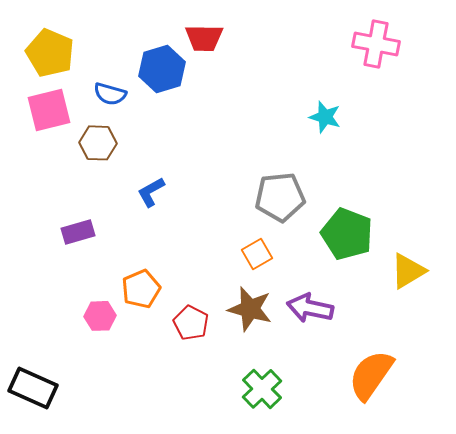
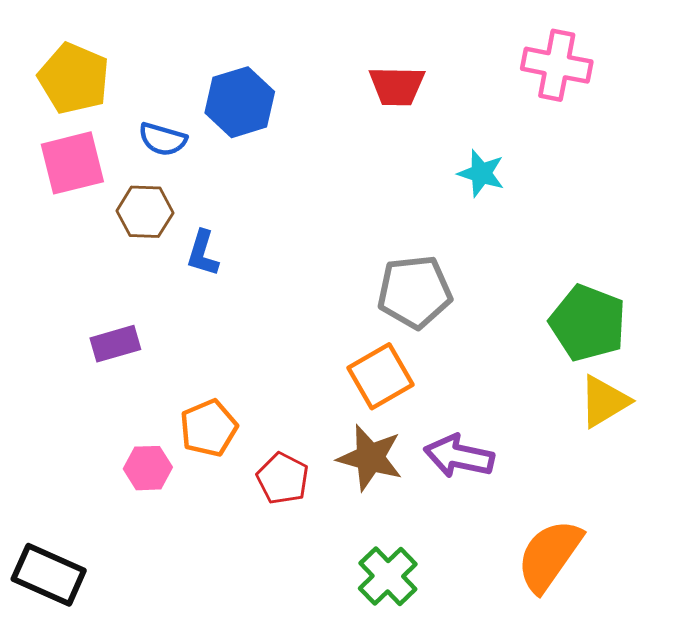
red trapezoid: (204, 38) -> (397, 86), moved
blue L-shape: (151, 192) -> (203, 253), moved, turned -44
green pentagon: (347, 234) -> (588, 323), moved
orange square: (257, 254) -> (380, 376), size x1.4

